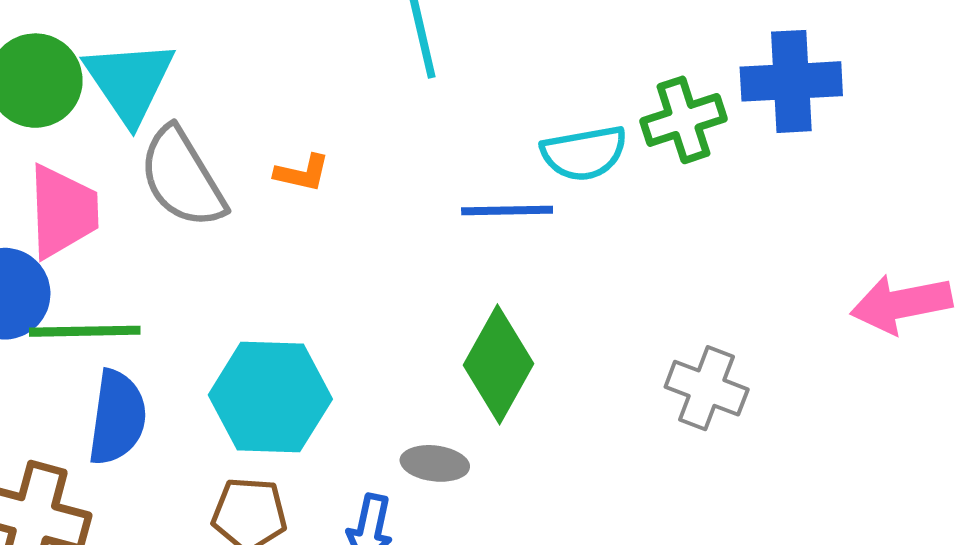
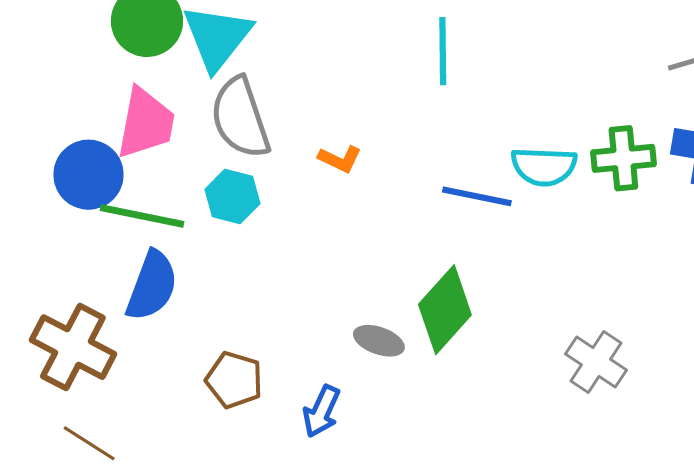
orange L-shape: (302, 173) -> (340, 159), moved
cyan hexagon: (270, 397) -> (232, 196), moved, size x0.6
gray ellipse: (435, 463) -> (379, 341), moved

